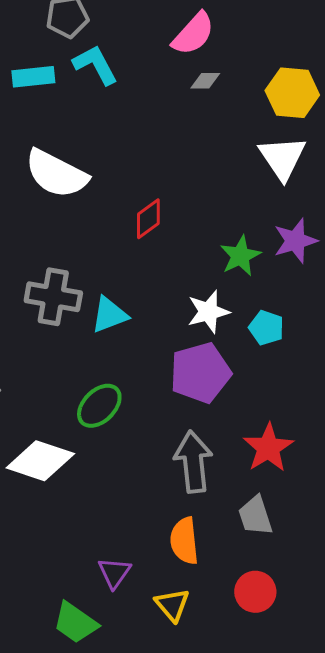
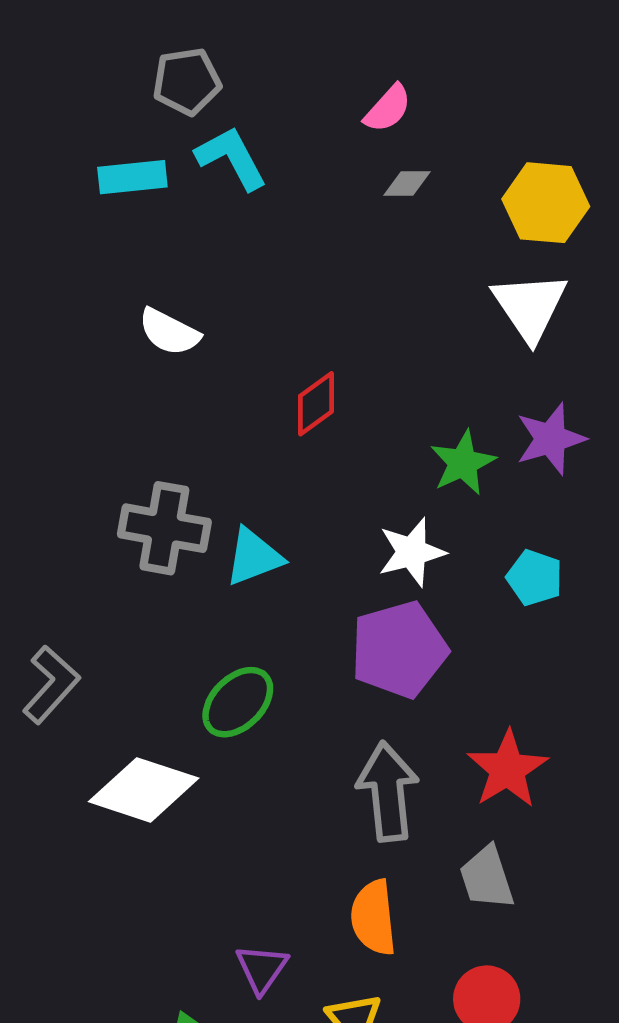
pink semicircle: (193, 34) -> (388, 109), size x0.7
white semicircle: (56, 174) -> (169, 332), size x0.6
cyan pentagon: (266, 328) -> (535, 578), moved

